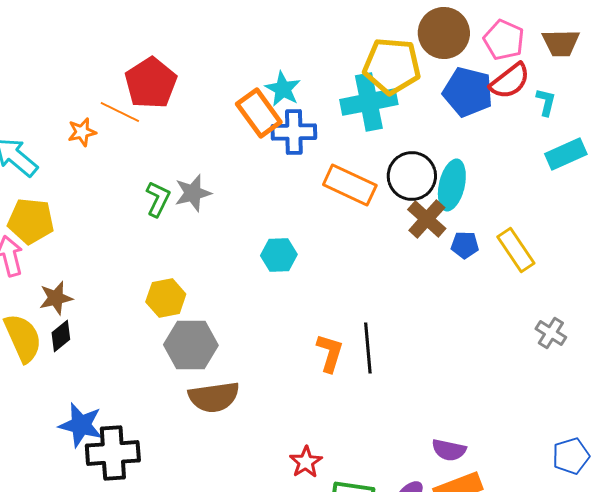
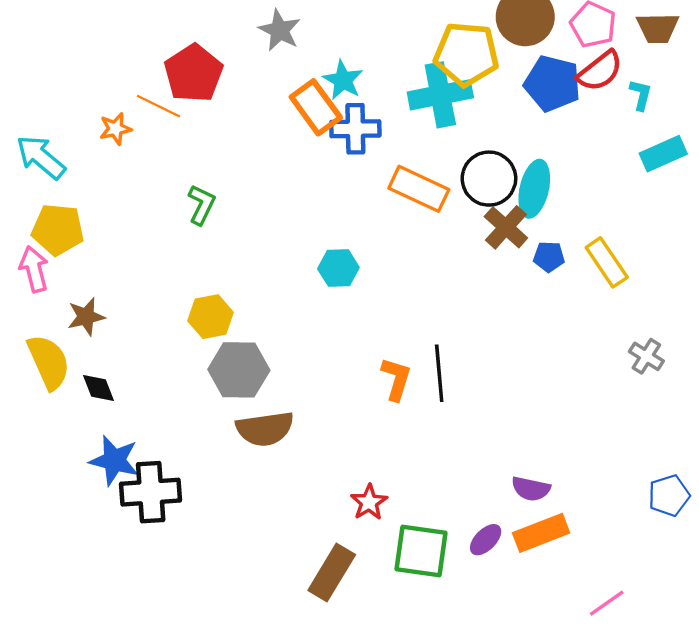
gray star: (193, 193) -> (280, 30), moved, turned -30
black diamond: (61, 336) -> (98, 388), moved, turned -72

